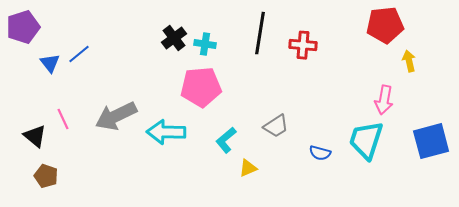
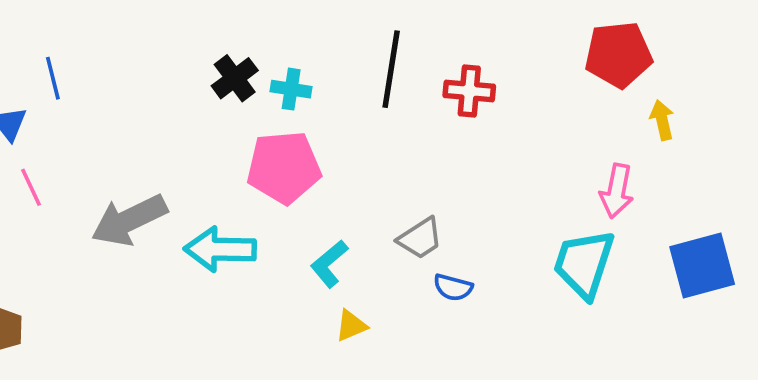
blue line: (79, 54) -> (53, 78), moved, turned -65
pink line: (63, 119) -> (31, 187), moved
blue semicircle: (320, 153) -> (453, 287), moved
yellow triangle: (248, 168) -> (351, 326), moved

